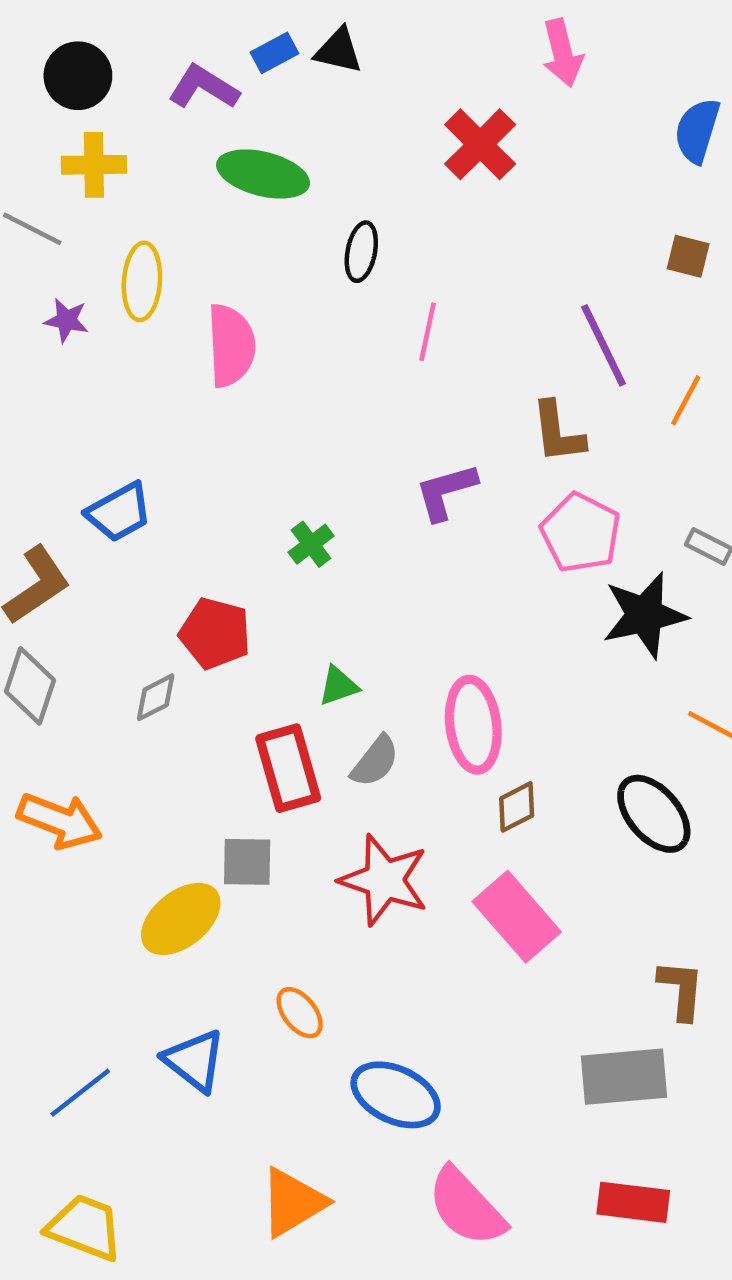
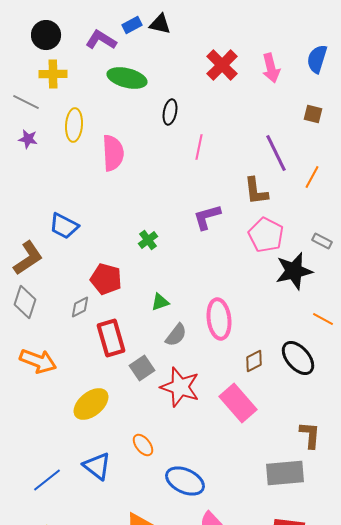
pink arrow: (562, 53) -> (271, 68), moved
purple star: (67, 320) -> (28, 139), moved
blue trapezoid: (119, 512) -> (64, 226), turned 56
red rectangle: (288, 768) -> (111, 338), moved
brown diamond: (517, 807) -> (254, 361), moved
gray square: (247, 862) -> (142, 368), moved, turned -35

